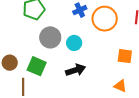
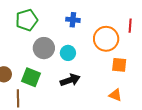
blue cross: (80, 10) -> (73, 20), turned 32
orange circle: (105, 19) -> (106, 39), moved

